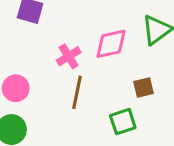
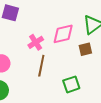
brown square: (144, 88) -> (85, 49), moved

